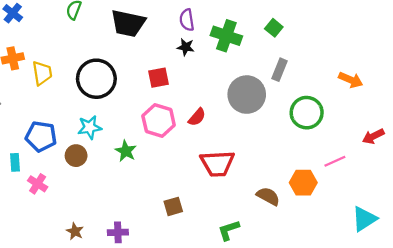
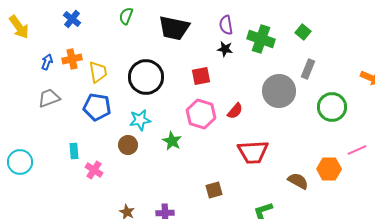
blue pentagon: (41, 136) -> (97, 107), moved

